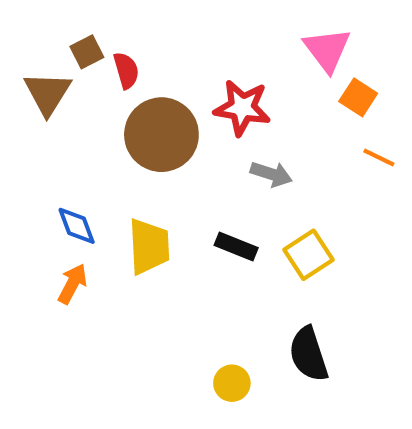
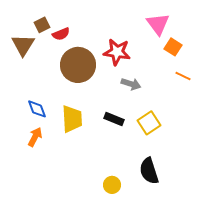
red semicircle: (126, 70) -> (61, 34), turned 84

